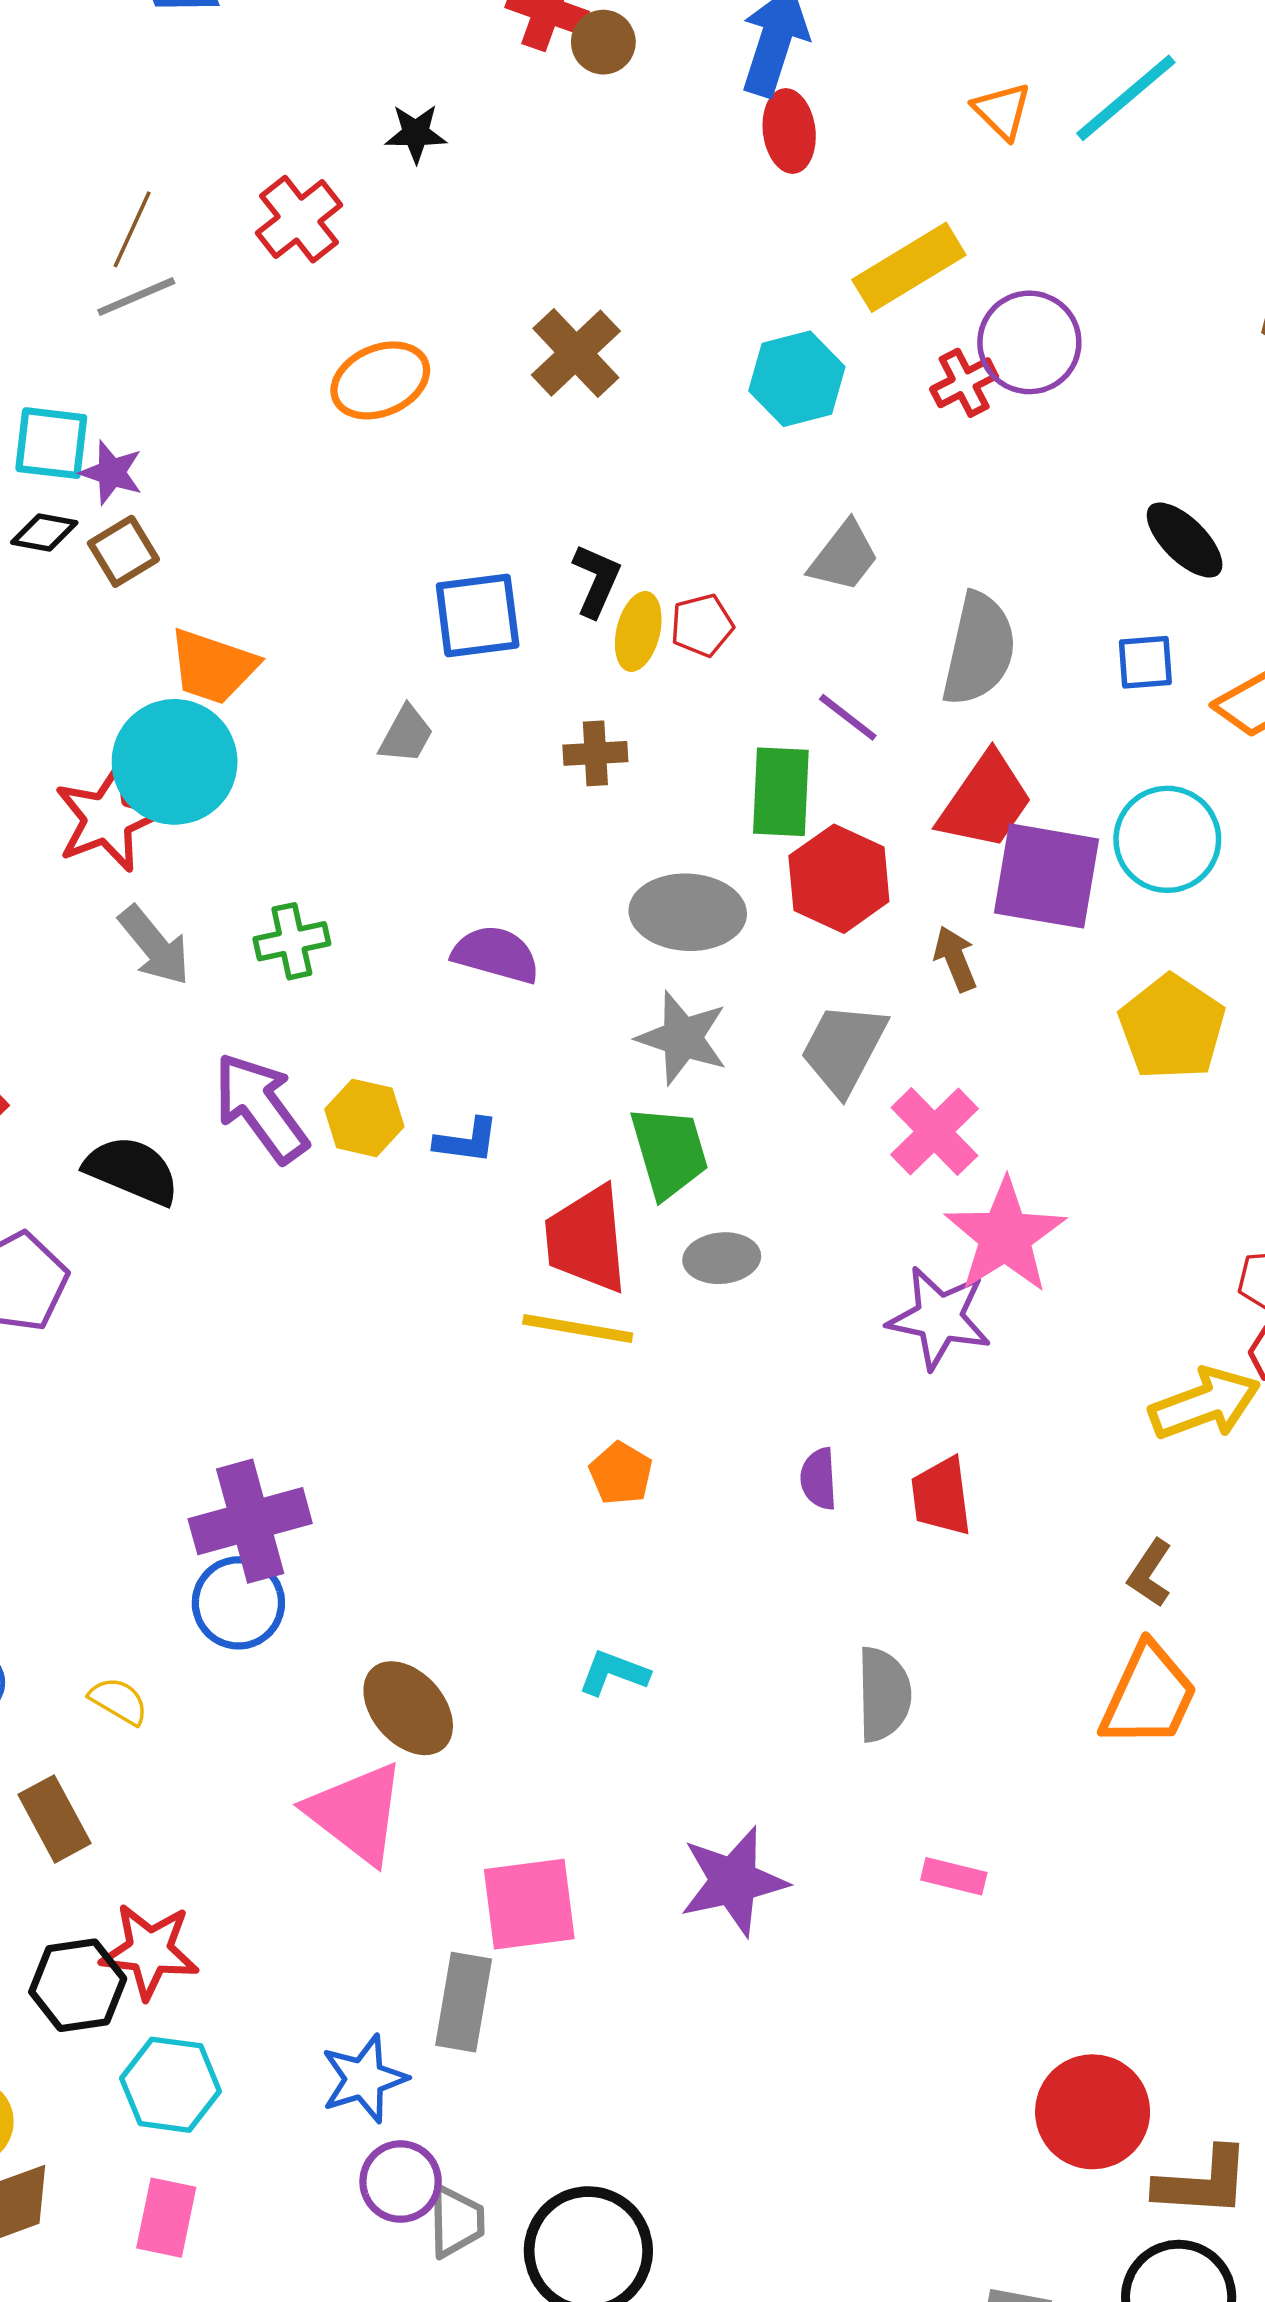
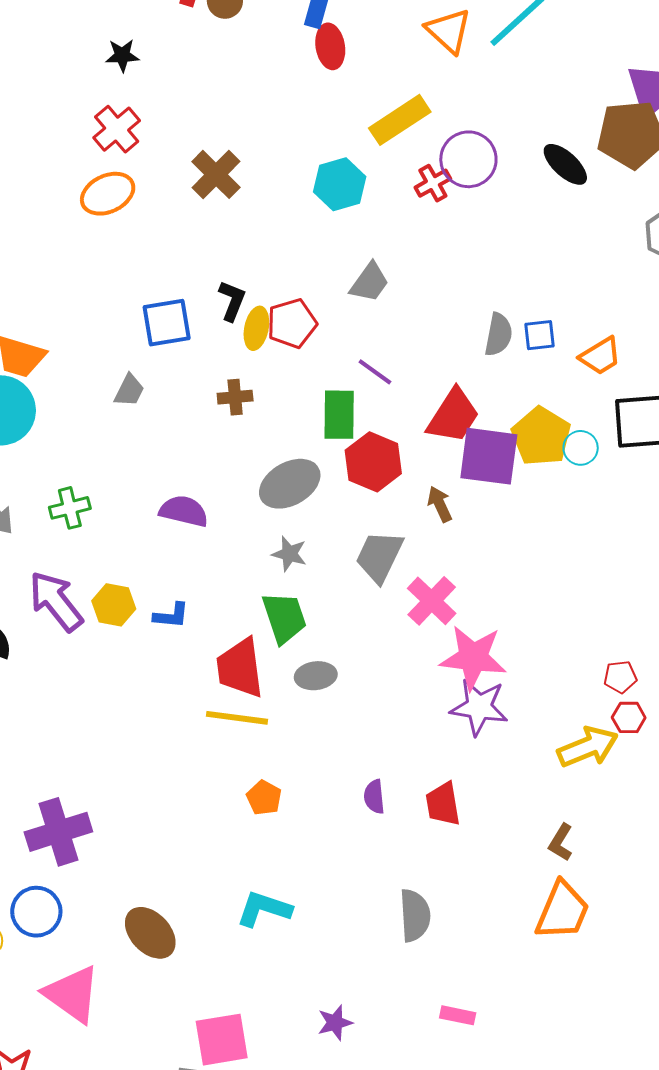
orange triangle: (1002, 111) -> (448, 31), size x1.4
red cross: (299, 219) -> (117, 129), moved
black ellipse: (1185, 540) -> (565, 164), moved
red pentagon: (702, 625) -> (292, 324), size x1.4
gray semicircle: (979, 649) -> (499, 335), moved, size x0.7
cyan circle: (1167, 839) -> (581, 448), moved, size x0.6
gray ellipse: (688, 912) -> (290, 484), turned -30
yellow pentagon: (1172, 1027) -> (541, 436), moved
gray star: (682, 1038) -> (289, 554), size x0.7
pink star: (1005, 1236) -> (473, 658), turned -30
purple star: (939, 1318) -> (479, 707), moved
blue circle: (238, 1603) -> (36, 912), moved
cyan L-shape: (614, 1673) -> (264, 909), size x1.4
pink triangle: (356, 1813) -> (72, 994), moved
purple star: (733, 1881) -> (335, 1023), size x0.6

